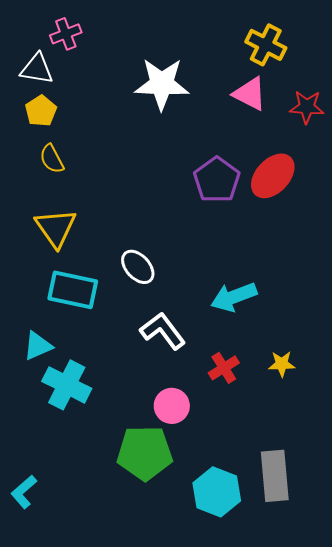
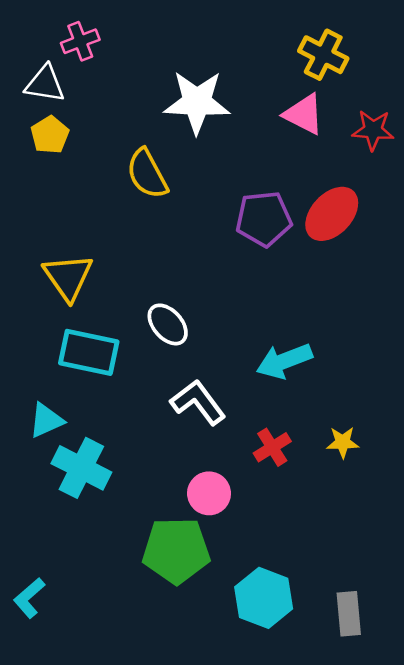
yellow semicircle: (52, 159) -> (147, 174), moved, size x1.4
purple pentagon: (217, 180) -> (264, 219), turned 30
gray rectangle: (275, 476) -> (349, 614), moved, size x0.7

